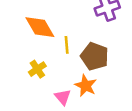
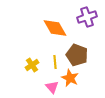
orange diamond: (40, 27) -> (55, 28), moved
yellow line: (67, 45) -> (55, 62), moved

